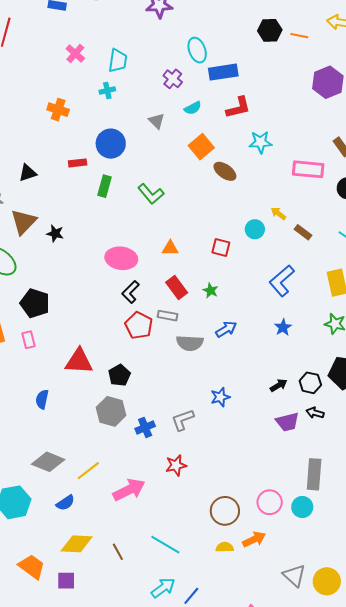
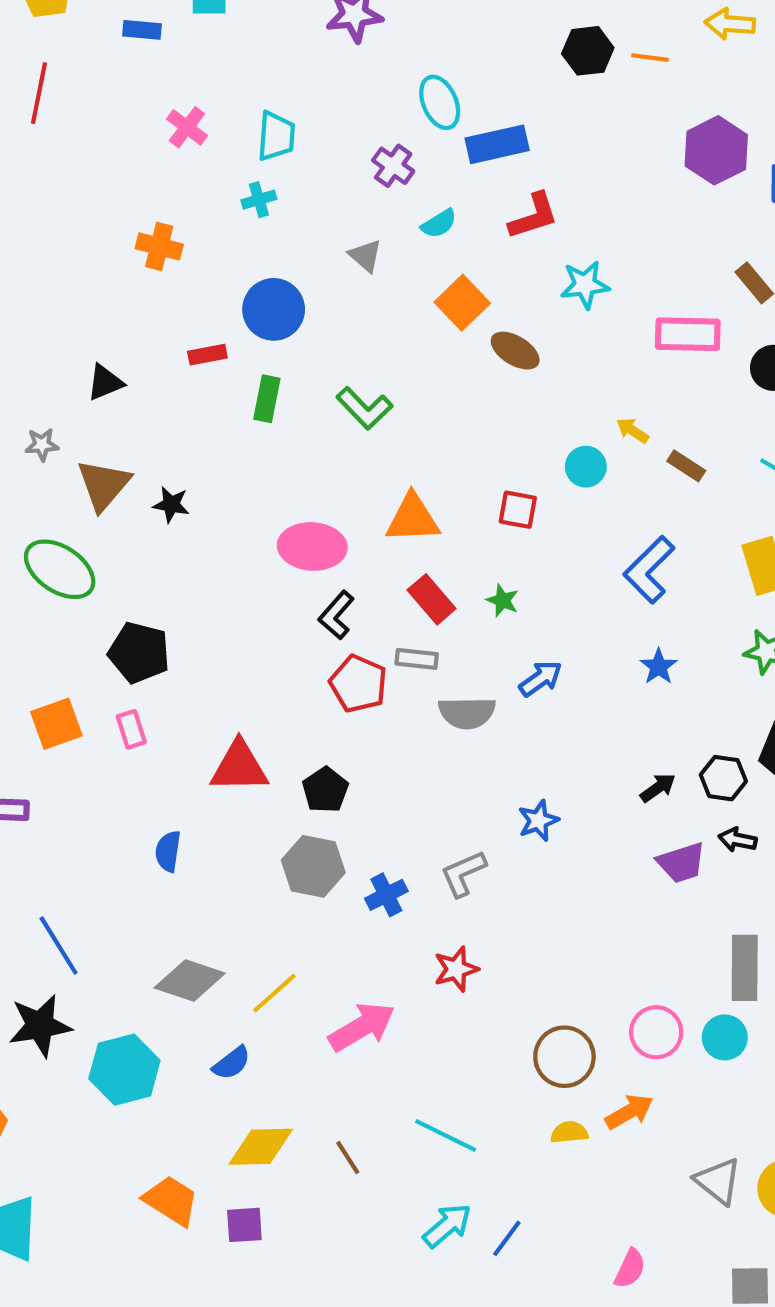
orange triangle: (170, 248) -> (413, 518), size x1.6

